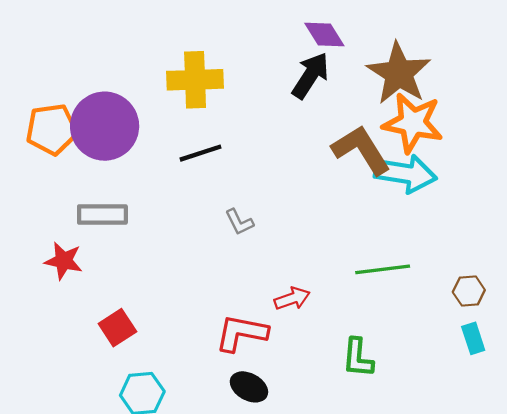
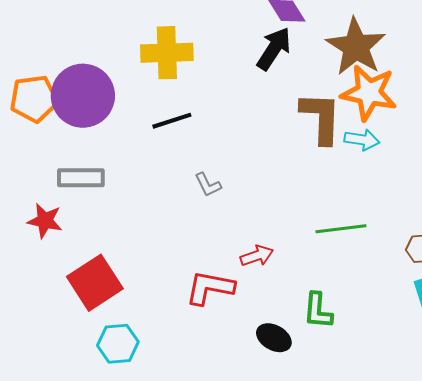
brown L-shape: (361, 150) -> (321, 118), turned 34
cyan arrow: (405, 174) -> (362, 140), size x0.6
red square: (117, 328) -> (95, 283), size x1.6
black ellipse: (249, 387) -> (274, 338), moved

